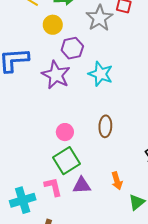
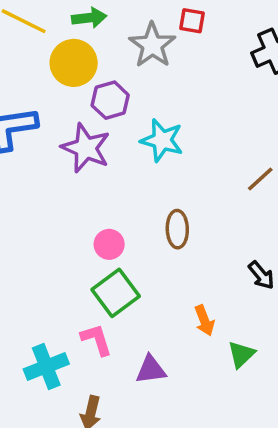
yellow circle: (53, 25) -> (74, 63), size x1.4
purple triangle: (82, 185) -> (151, 370), moved

